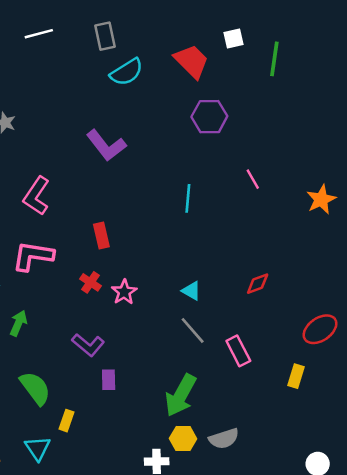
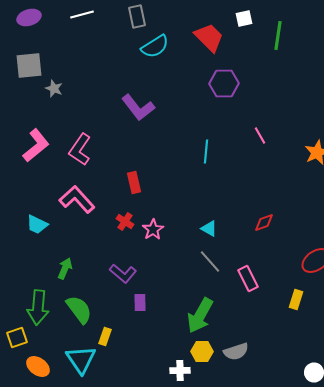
pink L-shape: (33, 256) -> (77, 200), turned 39
green arrow: (18, 323) -> (65, 268), moved
cyan triangle: (38, 448) -> (81, 360), size x1.4

